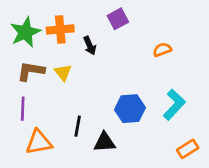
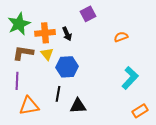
orange cross: (60, 30) -> (45, 33), moved
blue hexagon: (130, 109) -> (67, 67), moved

